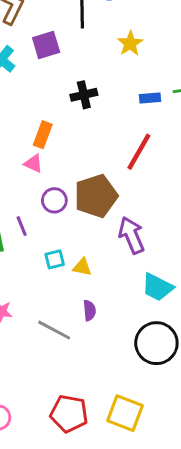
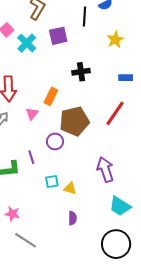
pink triangle: (33, 164) -> (32, 114), moved, turned 40
brown pentagon: (96, 196) -> (74, 121), moved
gray line: (54, 330) -> (26, 240), moved

